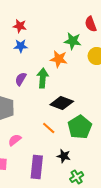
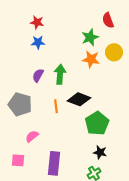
green star: (73, 41) -> (90, 37), turned -30
orange star: (59, 59) -> (91, 59), moved
orange line: (49, 128) -> (56, 106), moved, turned 40
black star: (64, 156) -> (100, 152), moved

